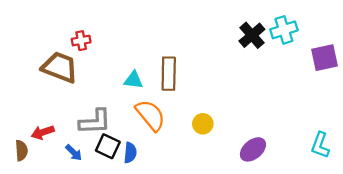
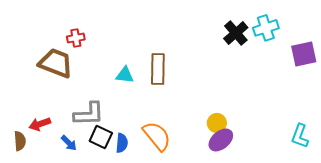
orange semicircle: (151, 115) -> (157, 136), moved
yellow circle: (203, 124) -> (217, 123), moved
purple ellipse: (253, 149) -> (221, 140), moved

